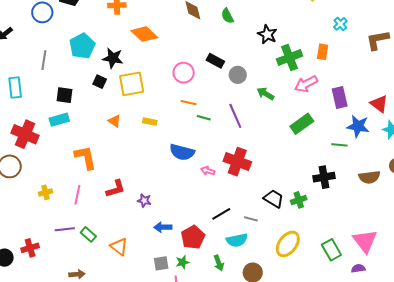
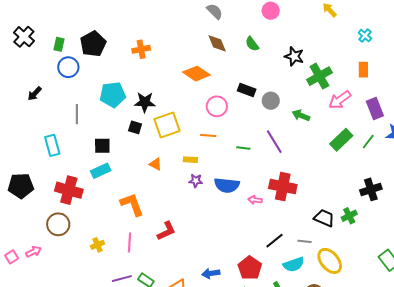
orange diamond: (144, 34) -> (196, 74), moved
cyan pentagon: (82, 46) -> (113, 95), turned 30
orange rectangle: (323, 52) -> (363, 70), moved
orange line: (189, 103) -> (208, 135), moved
green line: (339, 145) -> (368, 142), moved, turned -49
purple star: (144, 201) -> (196, 181), moved
blue arrow: (163, 227) -> (211, 273), moved
yellow ellipse: (288, 244) -> (330, 261), moved, turned -68

